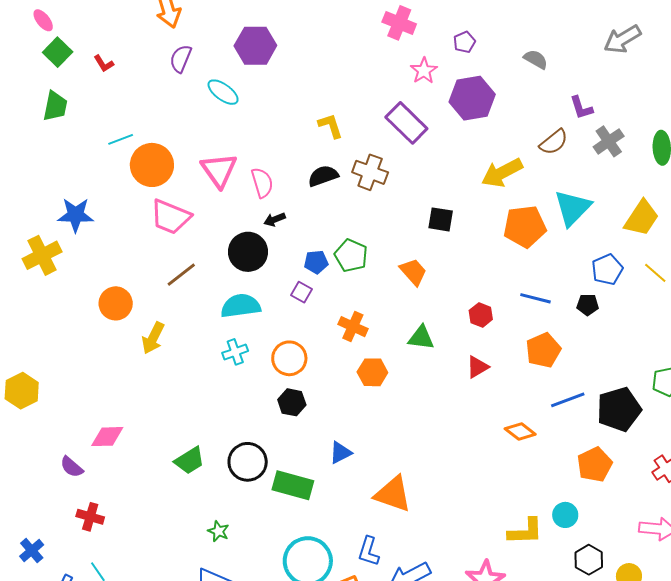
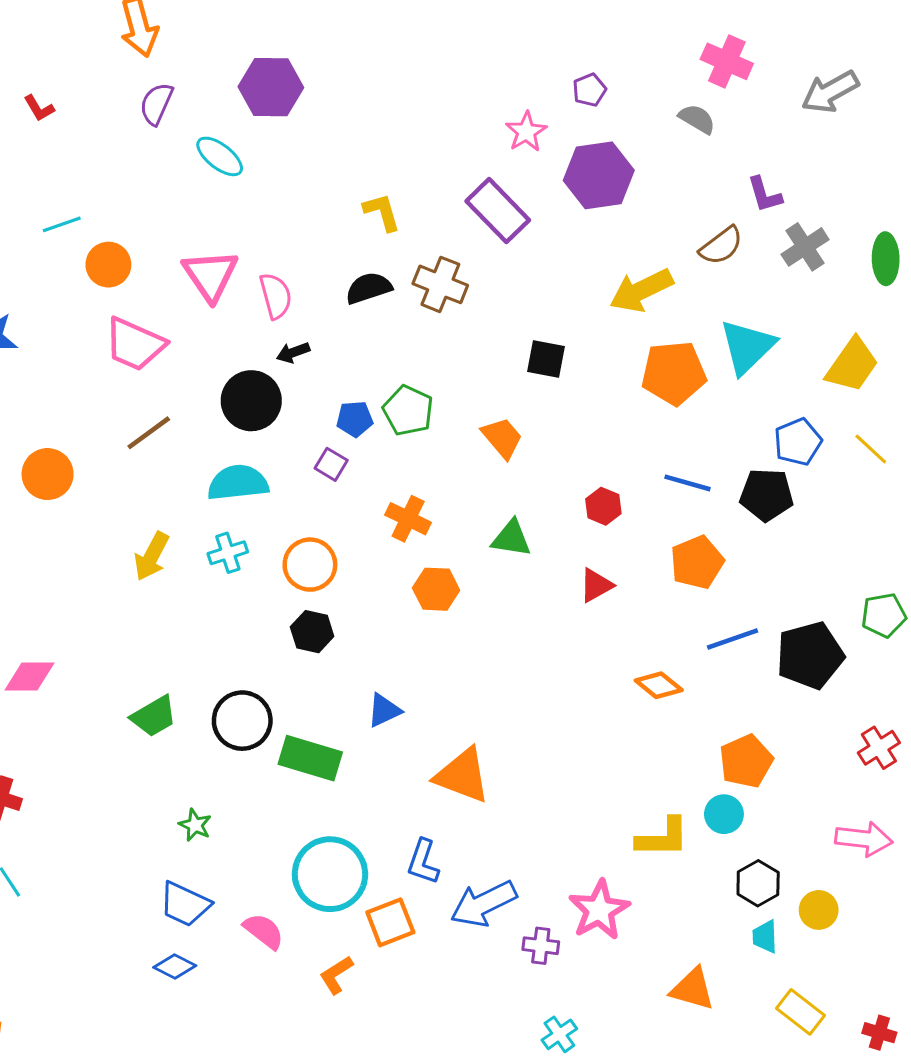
pink cross: (399, 23) -> (727, 61), moved
orange circle: (152, 165) -> (108, 265), size x0.7
black pentagon: (588, 305) -> (767, 495), size x1.6
yellow arrow: (153, 338) -> (152, 556), moved
orange pentagon: (595, 465) -> (746, 761), moved

